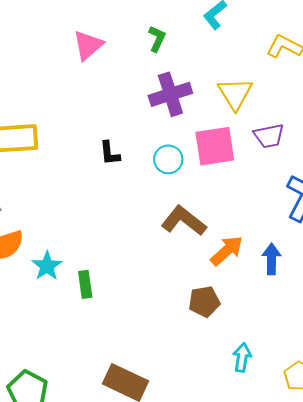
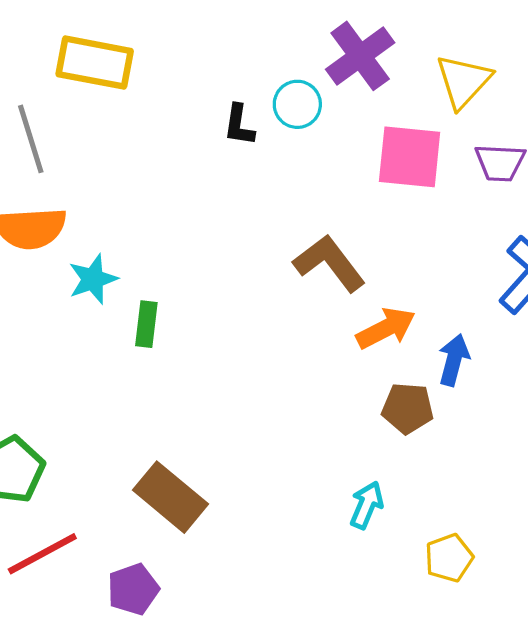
purple cross: (170, 94) -> (360, 56), turned -33
cyan circle: (168, 159) -> (297, 104), moved
brown pentagon: (204, 302) -> (408, 408), moved

